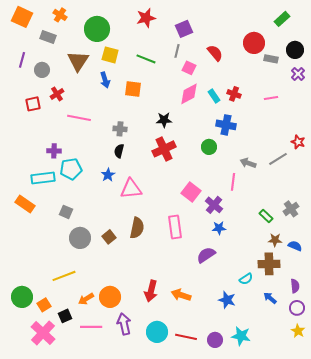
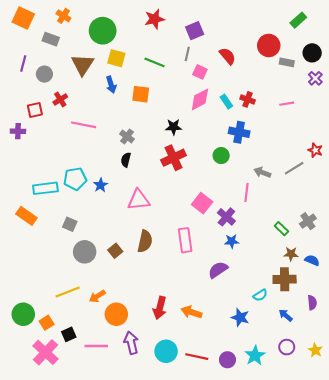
gray cross: (120, 129) -> (127, 136), turned 32
purple cross: (54, 151) -> (18, 131), moved
blue star: (108, 175) -> (100, 185), moved
orange arrow: (86, 299) -> (97, 296), moved
purple circle: (297, 308) -> (287, 347), moved
cyan star: (241, 336) -> (255, 356), turned 30

